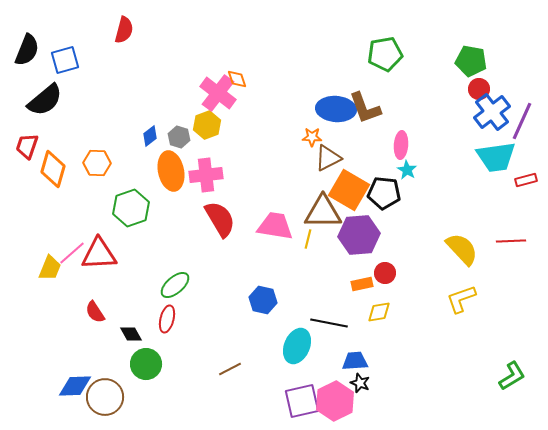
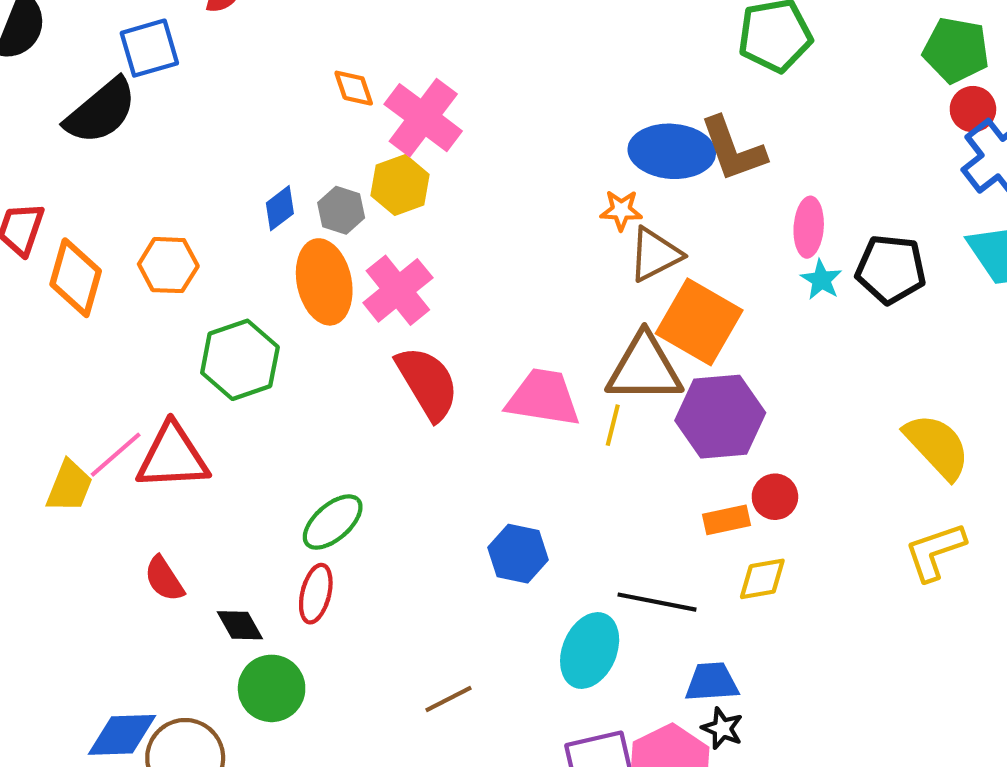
blue square: (65, 60) -> (149, 48), moved
orange diamond: (237, 79) -> (354, 88), moved
black semicircle: (45, 100) -> (101, 111), moved
pink cross: (206, 175) -> (398, 290), turned -32
black pentagon: (384, 193) -> (891, 269), moved

